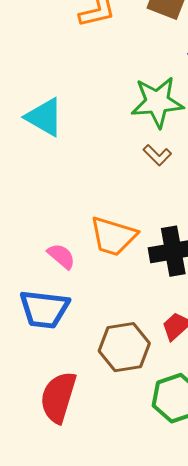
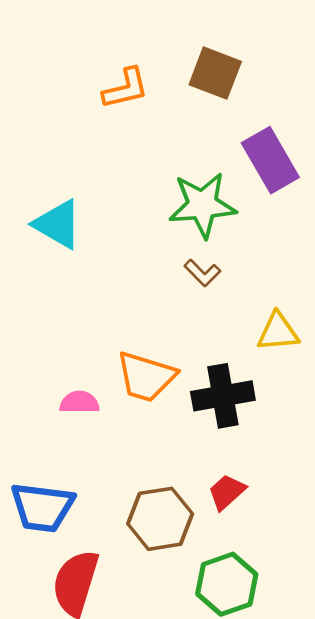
pink semicircle: (61, 256) -> (79, 402), turned -40
blue trapezoid: (44, 309) -> (42, 507), moved

